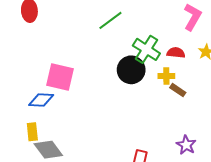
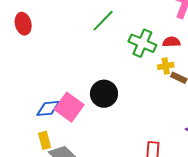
black circle: (131, 70) -> (104, 94), moved
pink square: (60, 77) -> (69, 107), moved, turned 32

